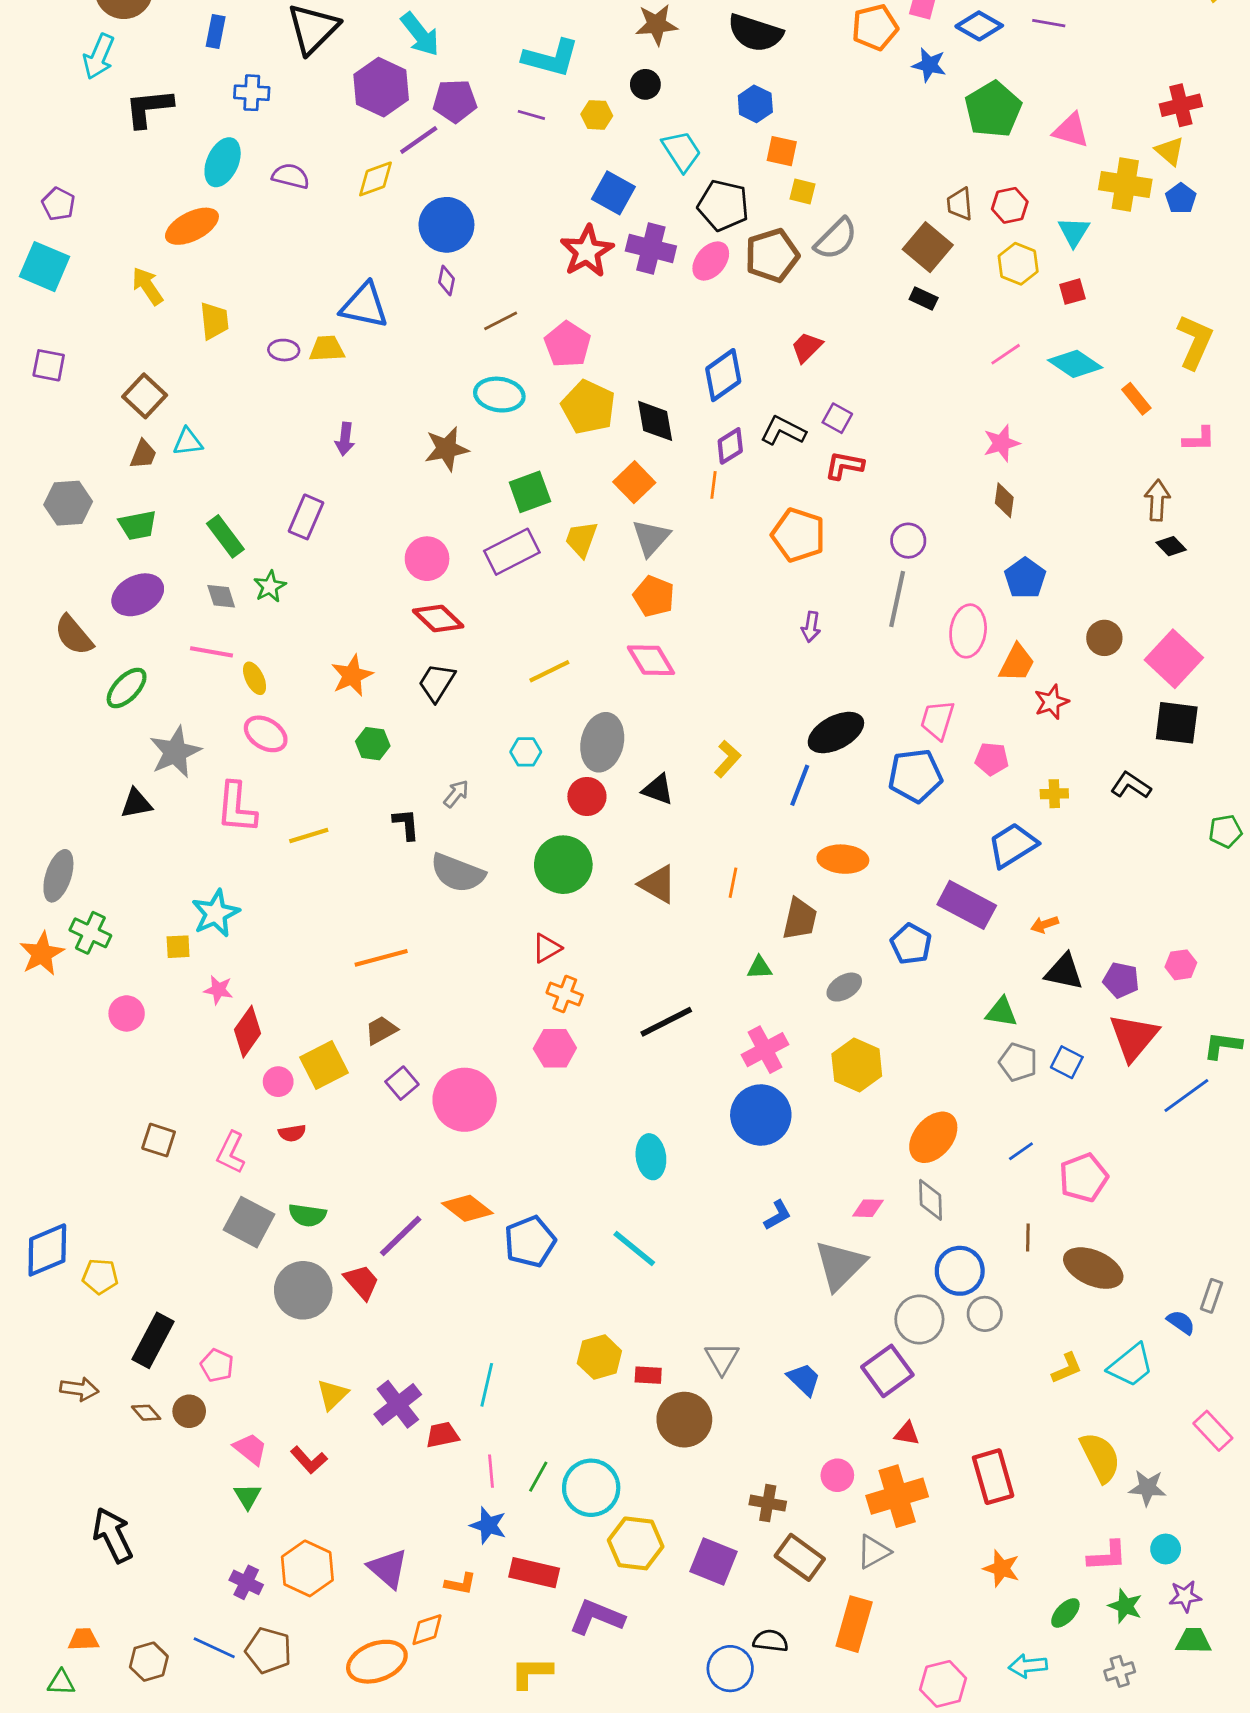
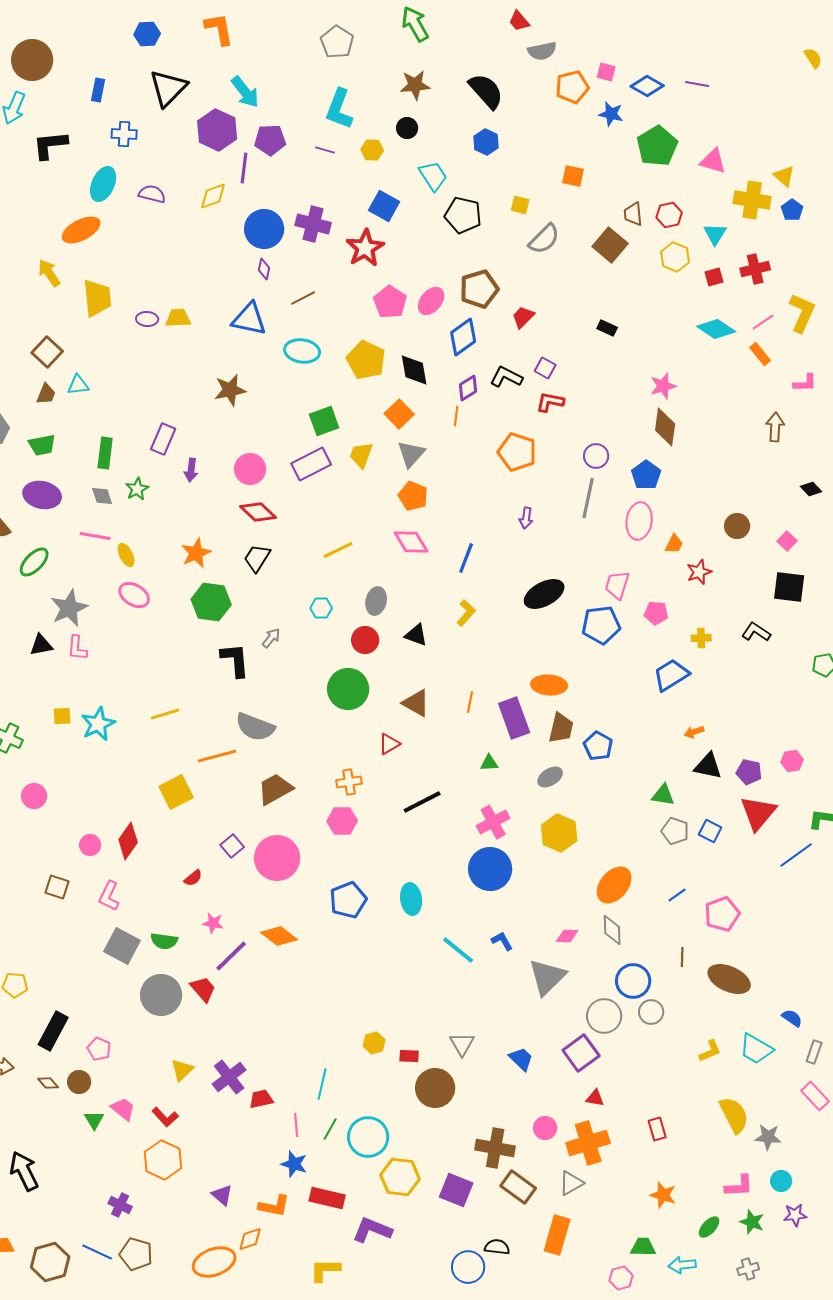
black semicircle: (755, 33) -> (486, 91), turned -150
cyan L-shape: (551, 58) -> (339, 109), turned 96
red cross: (1181, 105) -> (755, 269), moved
purple line: (419, 140) -> (244, 168), turned -48
orange square: (782, 151) -> (573, 176), moved
purple cross: (651, 248) -> (313, 224), moved
brown pentagon: (772, 255) -> (479, 289), moved
pink ellipse: (711, 261) -> (431, 301), moved
black rectangle: (924, 299) -> (607, 328), moved
blue triangle: (364, 306) -> (249, 319), moved
yellow trapezoid: (214, 321) -> (97, 298), size x1.4
pink pentagon: (567, 344) -> (390, 302), moved
pink line: (1006, 354) -> (763, 322), moved
purple arrow: (345, 439) -> (191, 470), moved
brown star: (446, 449) -> (230, 390), moved
brown diamond: (1004, 500) -> (665, 427), size x1.5
green rectangle: (225, 536) -> (105, 453), turned 44
black diamond: (1171, 546) -> (811, 489), moved
blue pentagon: (1025, 578) -> (646, 475), moved
purple ellipse: (138, 595) -> (42, 495), turned 39
pink square: (1174, 659) -> (787, 541), size x0.5
orange trapezoid: (1017, 663) -> (674, 544), size x0.7
gray ellipse: (602, 742) -> (376, 601), size x0.7
green hexagon: (373, 744) -> (211, 602), size x1.6
blue line: (800, 785) -> (466, 558), moved
pink L-shape: (236, 808) -> (77, 648), moved, size x0.7
black L-shape: (406, 824) -> (235, 660), size x1.5
yellow line: (309, 835) -> (165, 714), moved
gray semicircle: (458, 873) -> (255, 727), moved
purple rectangle: (967, 905) -> (514, 718), moved, turned 42
brown trapezoid: (800, 919) -> (561, 728), moved
yellow square: (178, 947) -> (62, 716), moved
red triangle: (547, 948) -> (389, 744), moved
pink star: (218, 990) -> (213, 923), moved
orange cross: (565, 994) -> (349, 782), turned -30
brown trapezoid: (381, 1030) -> (275, 789), moved, size x1.5
red diamond: (248, 1032) -> (128, 841), moved
yellow square: (324, 1065) -> (176, 792), moved
pink circle: (278, 1082) -> (90, 845), moved
red semicircle: (292, 1133) -> (193, 878), moved, turned -30
blue L-shape: (778, 1215) -> (502, 941), turned -90
blue pentagon: (530, 1242) -> (348, 900), moved
cyan line: (634, 1249) -> (458, 950), moved
gray rectangle: (1211, 1296) -> (814, 1052), moved
yellow hexagon: (599, 1357) -> (374, 1043), size x0.7
cyan trapezoid: (1131, 1365) -> (756, 1049), turned 69
cyan line: (487, 1385) -> (322, 1084), moved
red rectangle: (993, 1477) -> (657, 1129), size x0.6
green triangle: (248, 1496) -> (94, 1120), moved
brown cross: (768, 1503) -> (495, 1148), size x1.5
orange hexagon: (307, 1568) -> (163, 1160), moved
purple triangle: (388, 1568) -> (222, 1195), size x0.7
orange L-shape: (460, 1584) -> (274, 1206), size x1.4
green trapezoid: (1193, 1641) -> (643, 1247), moved
brown hexagon: (149, 1662) -> (50, 1262), size x1.4
pink hexagon: (943, 1684) -> (621, 1278), size x0.7

